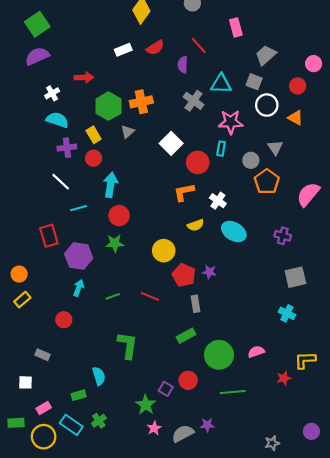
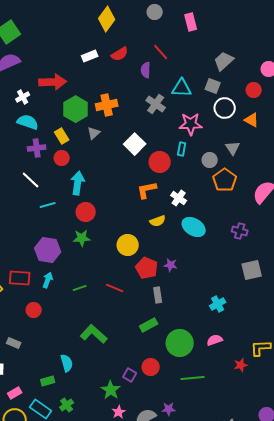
pink rectangle: (236, 27) -> (191, 22), moved
red arrow: (84, 77) -> (53, 82), size x1.5
red rectangle: (49, 236) -> (20, 278), moved, turned -70
cyan cross: (287, 313) -> (218, 304), moved, turned 35
green L-shape: (128, 345) -> (94, 334), turned -56

